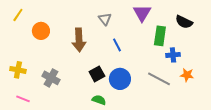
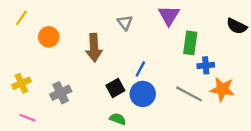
black semicircle: (184, 22) -> (237, 26), moved
blue line: (117, 45) -> (140, 69), moved, turned 56
yellow cross: (18, 70) -> (21, 83), turned -35
orange star: (187, 75) -> (222, 89), size x1.5
gray cross: (51, 78) -> (61, 93), turned 36

